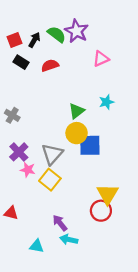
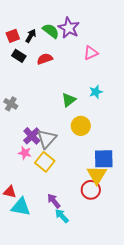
yellow circle: (77, 133) -> (81, 126), moved
blue square: (90, 145) -> (104, 159), moved
purple cross: (19, 152) -> (32, 136), moved
cyan arrow: (69, 240) -> (62, 216), turned 35
cyan triangle: (37, 246) -> (21, 207), moved, size x1.5

